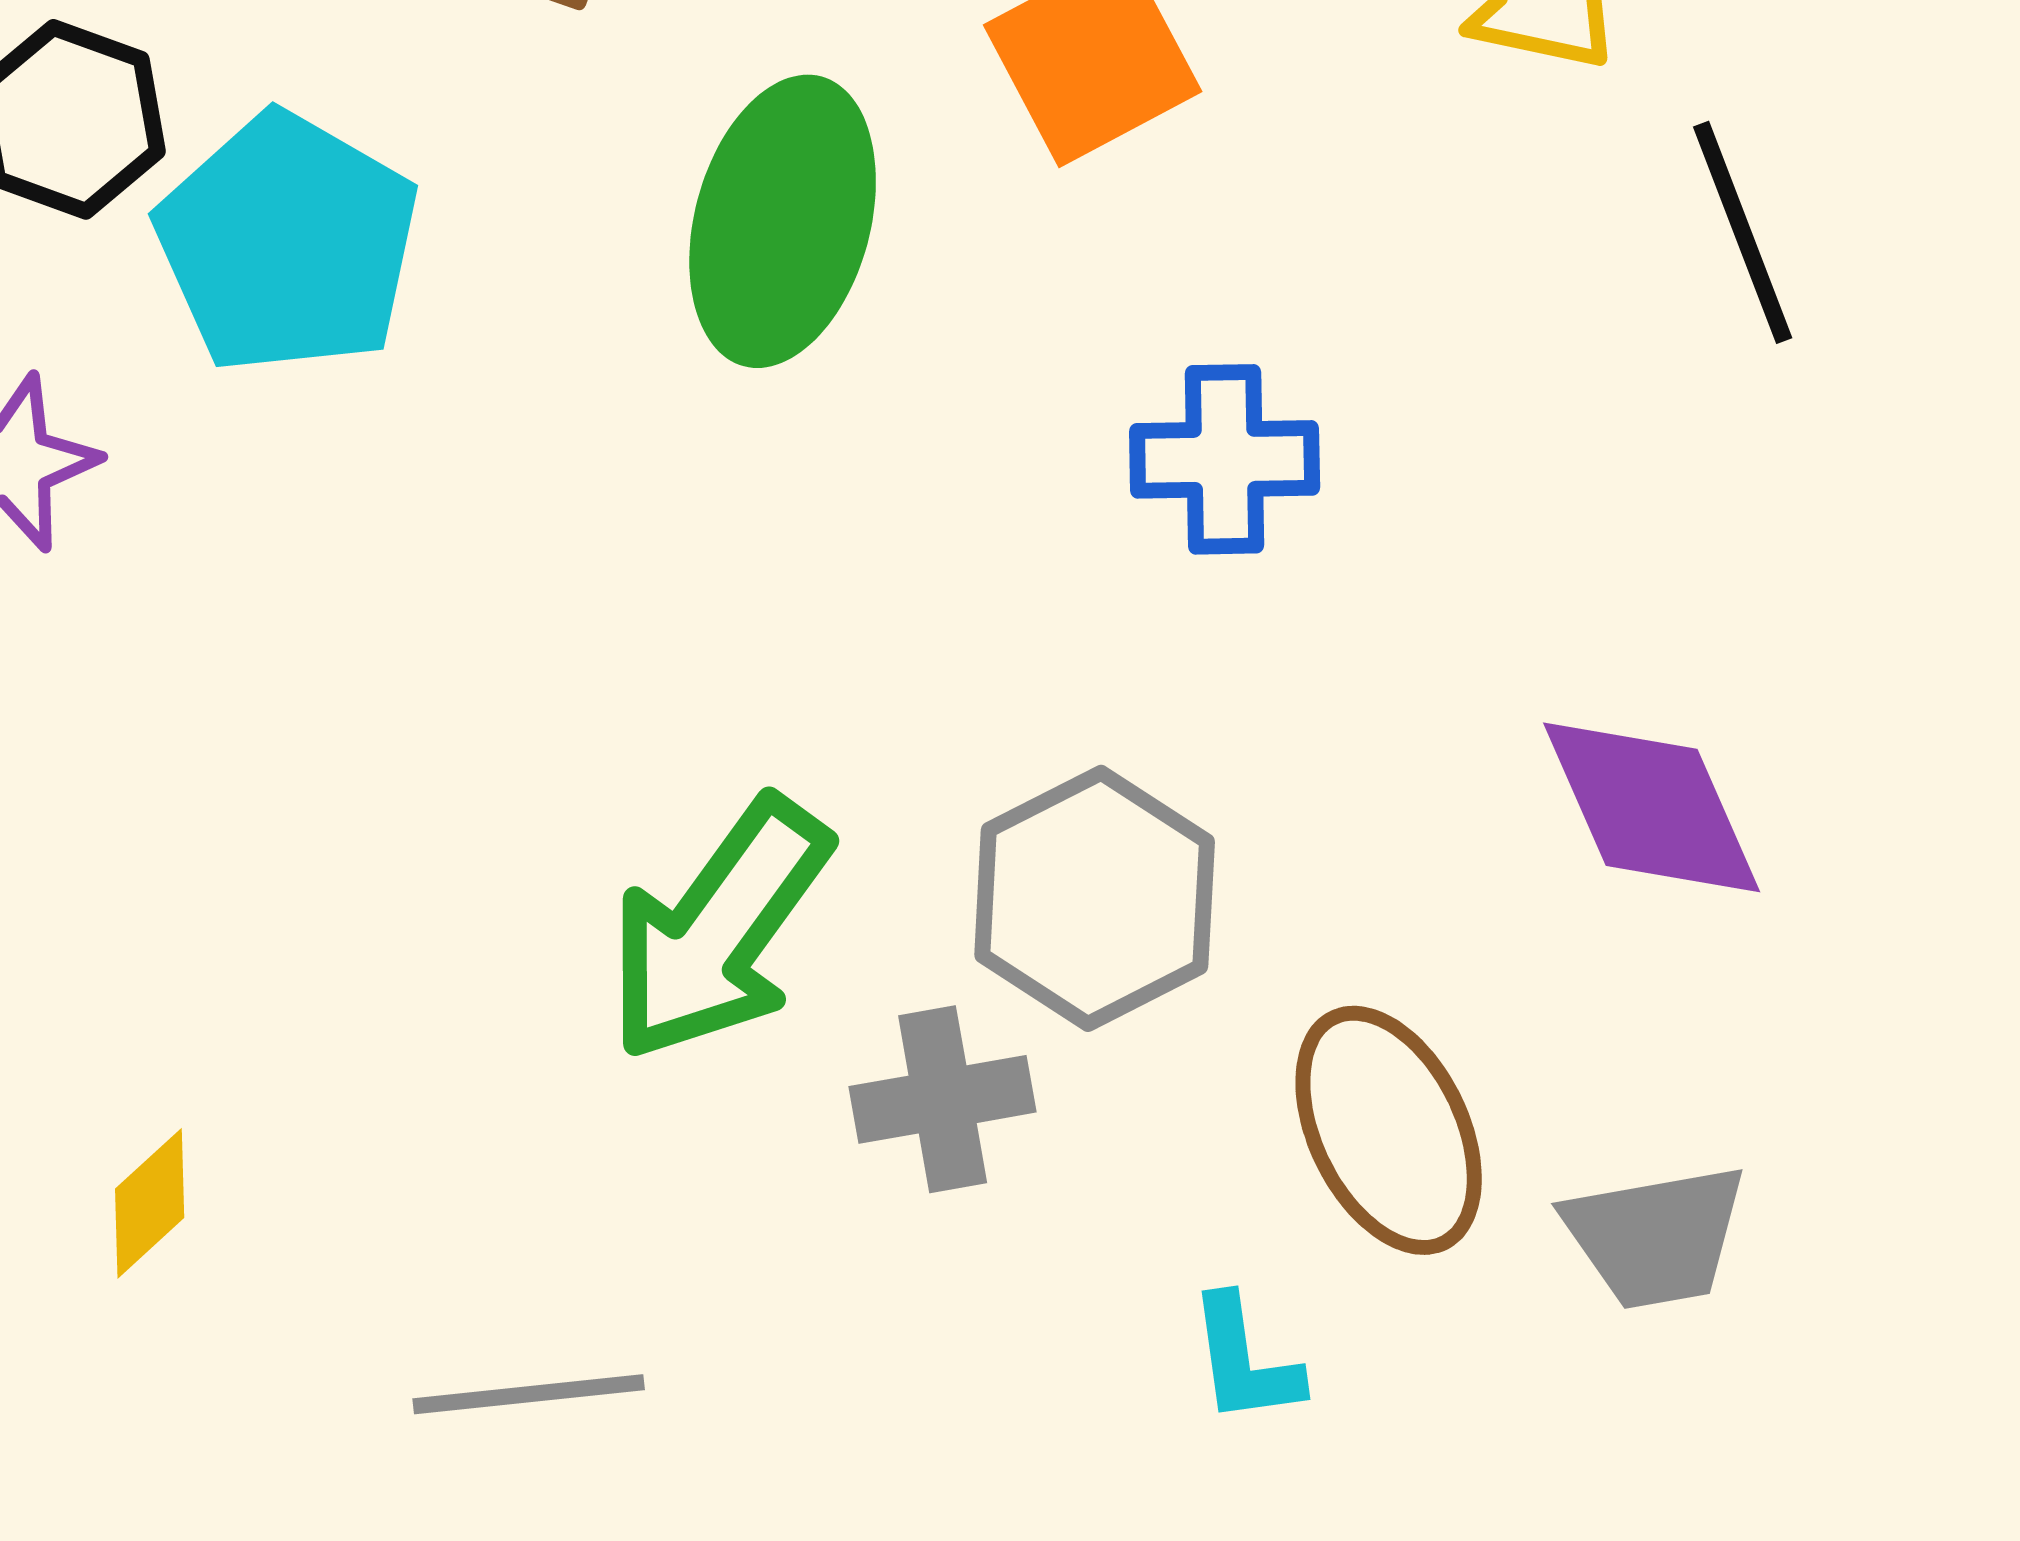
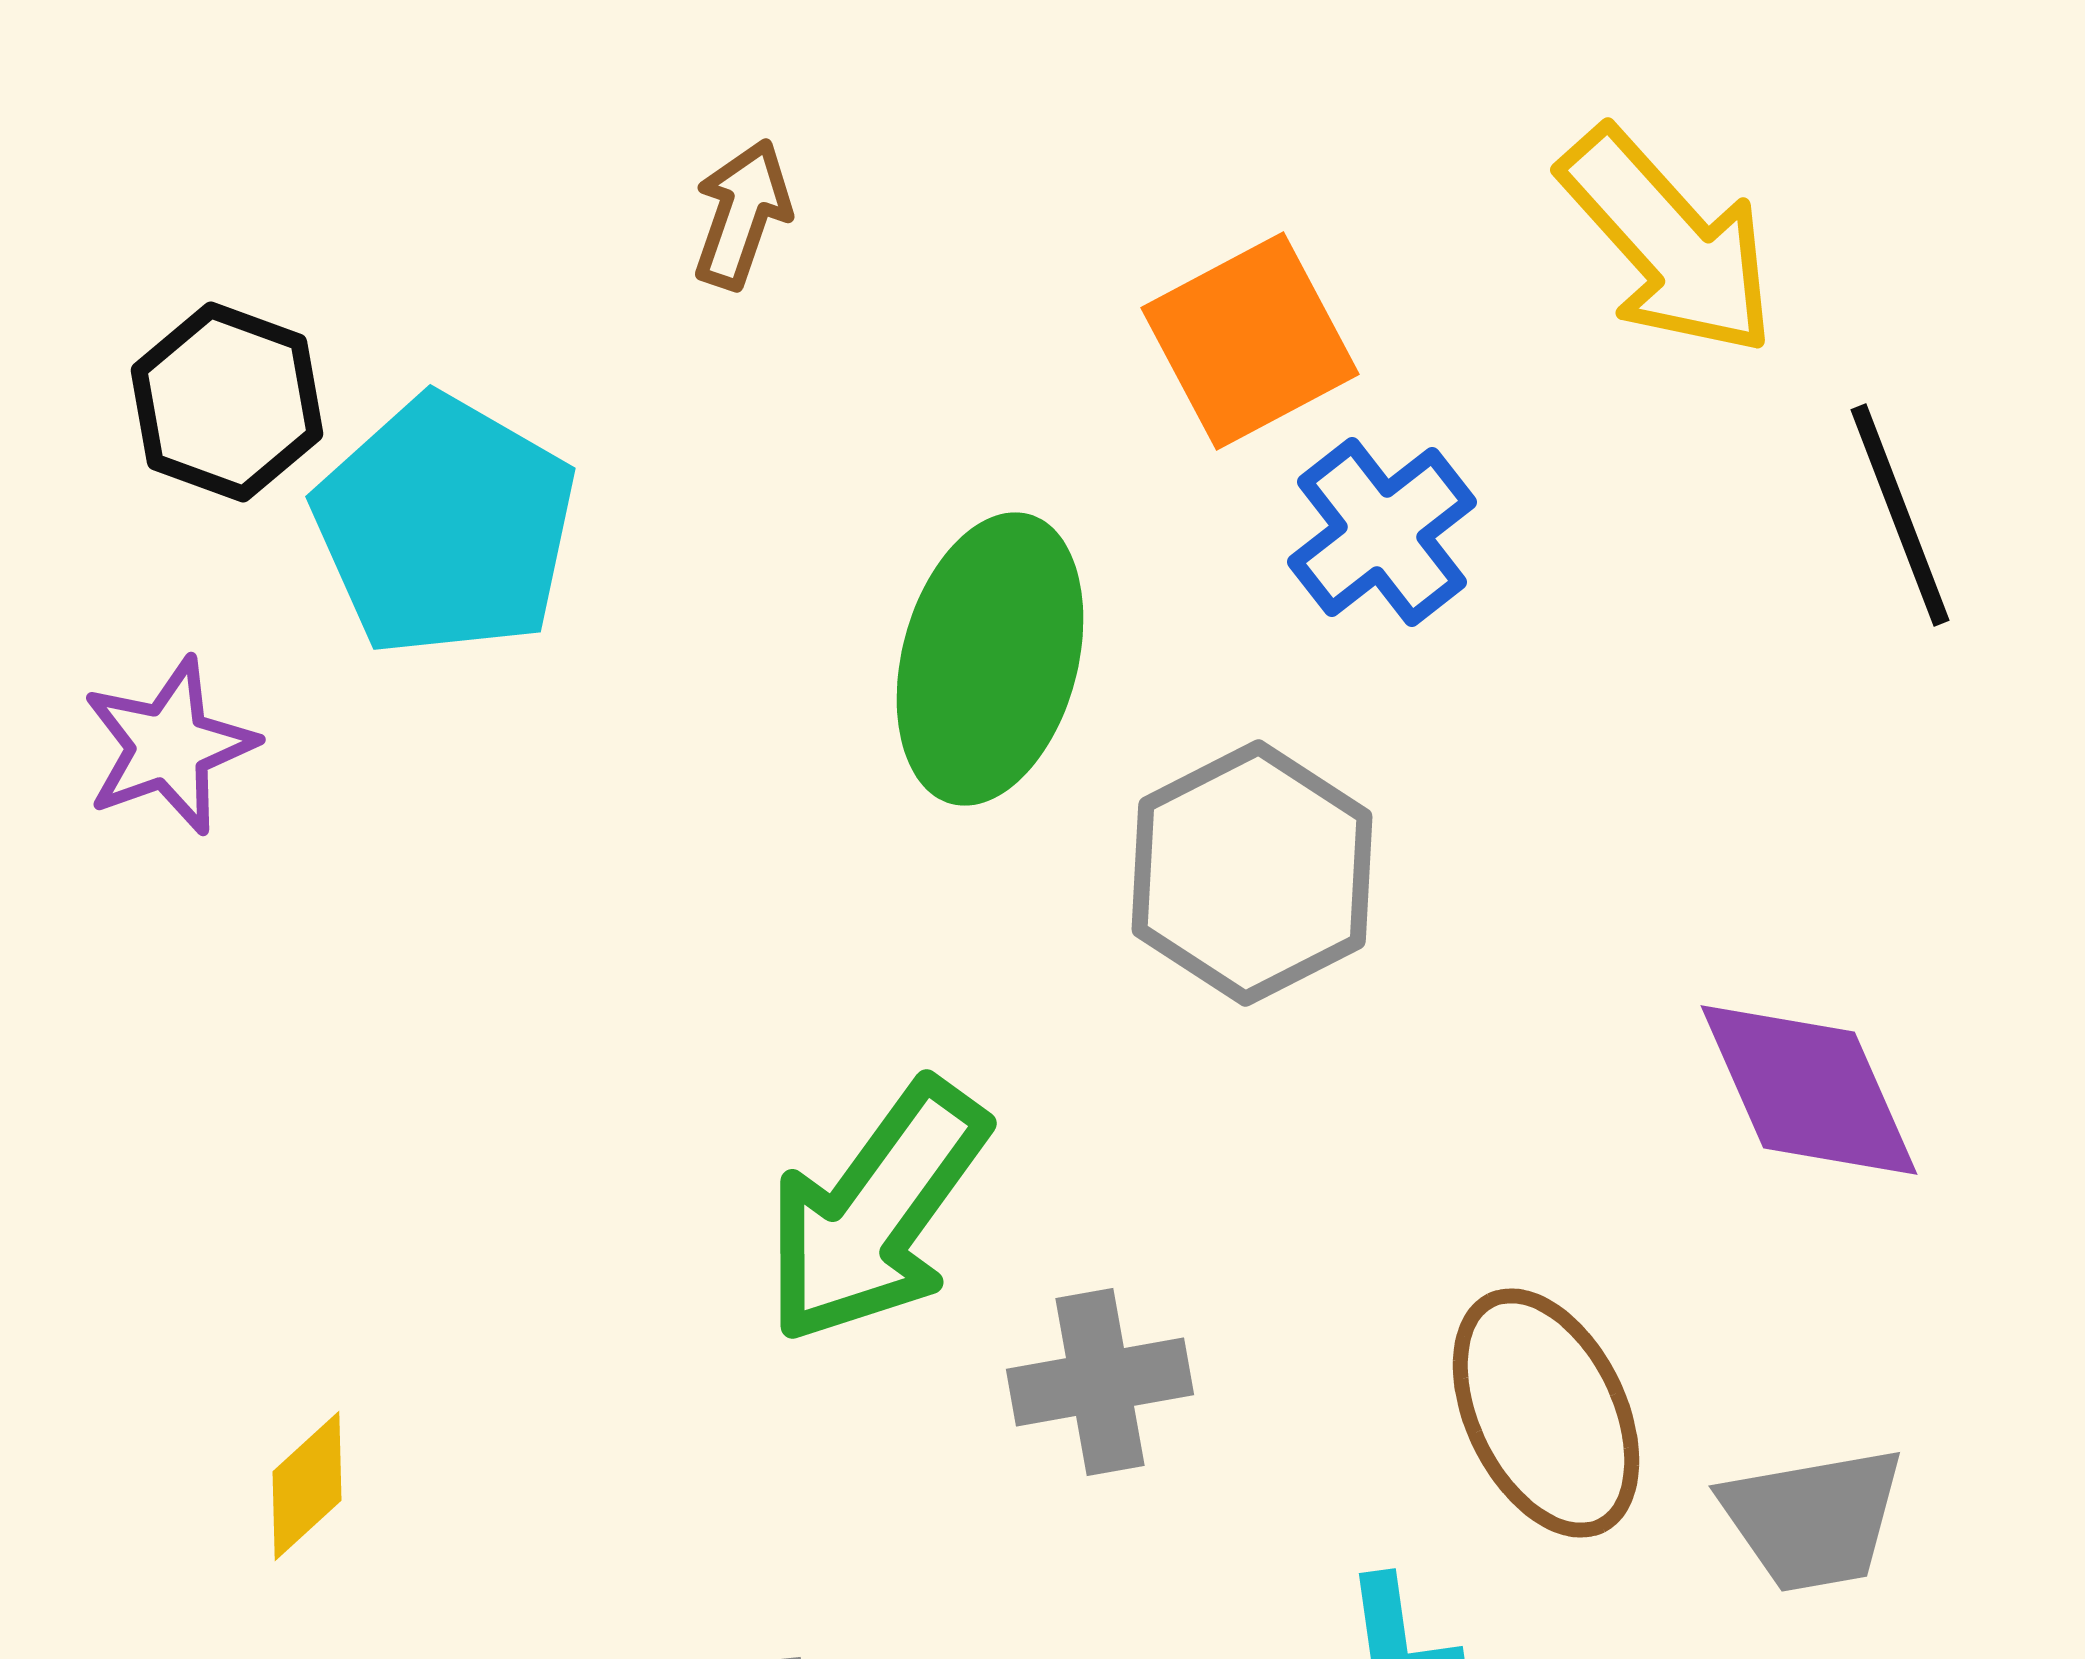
green ellipse: (783, 221) -> (990, 659), moved
blue cross: (1225, 459) -> (1382, 532), moved, turned -37
gray hexagon: (1095, 898) -> (1252, 873), moved

